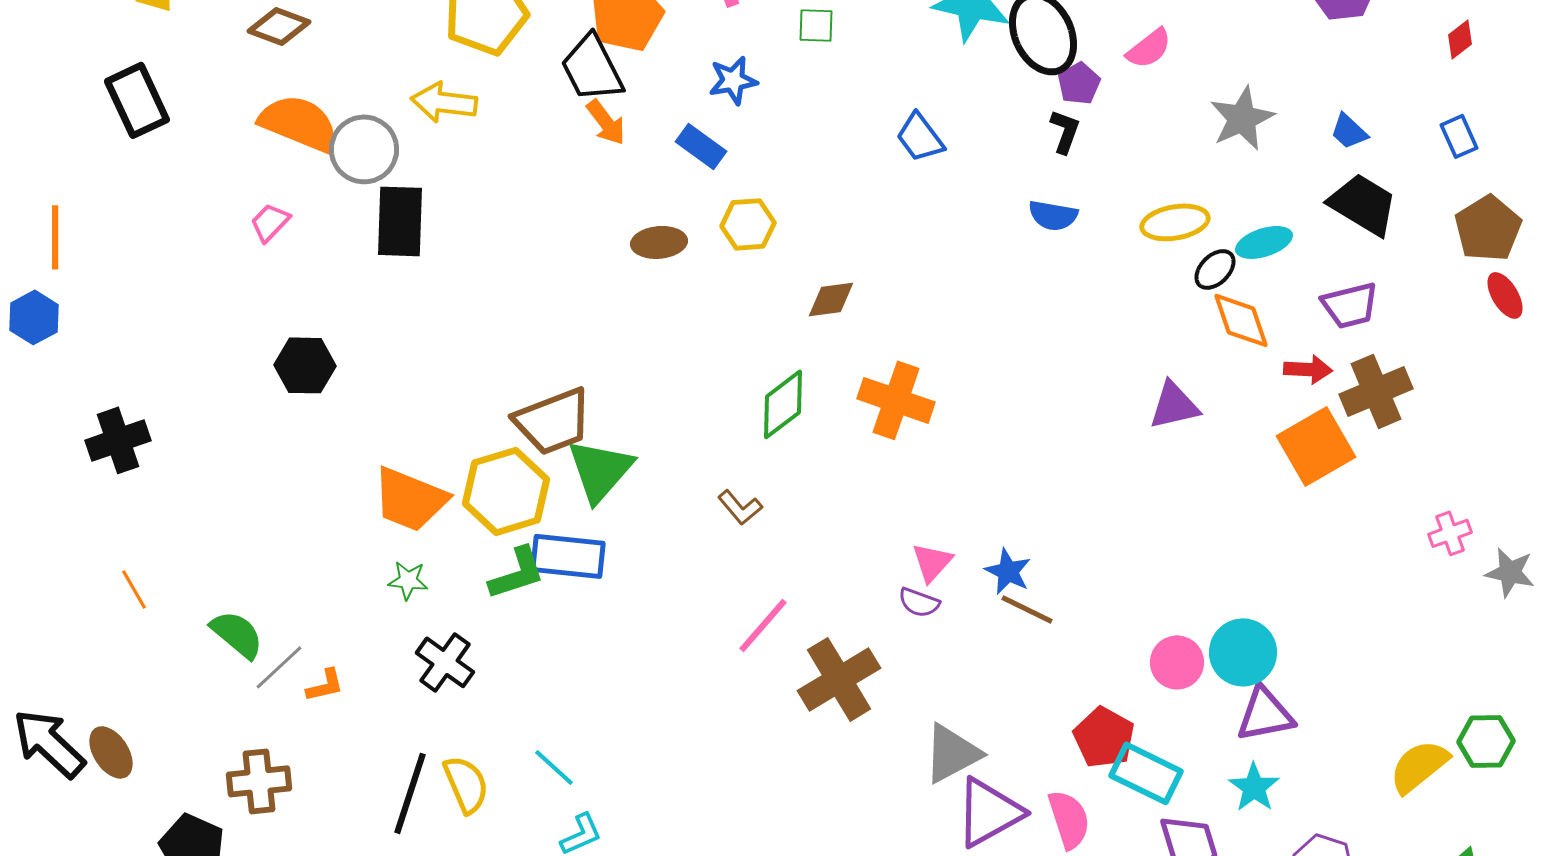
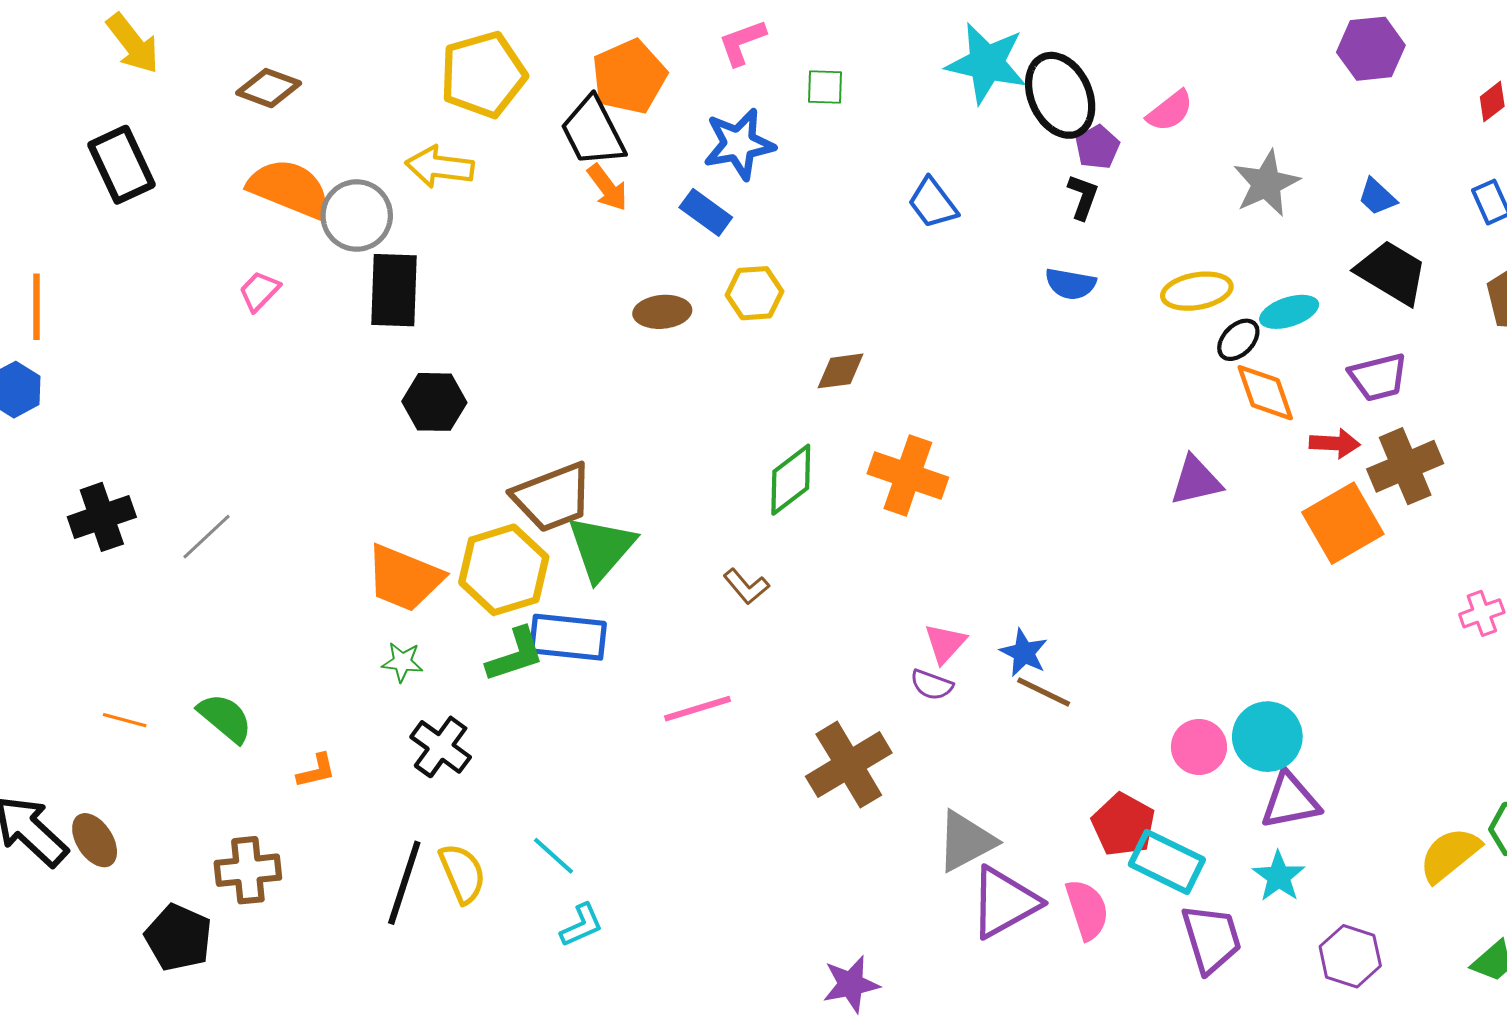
blue star: (733, 80) -> (739, 144), size x1.4
black hexagon: (305, 365) -> (434, 402), moved
orange line: (134, 589) -> (125, 720), moved, turned -45
pink line: (763, 625) -> (698, 709), moved, turned 32
gray line: (279, 667) -> (206, 537), moved

